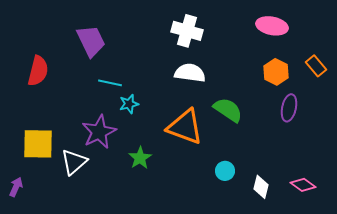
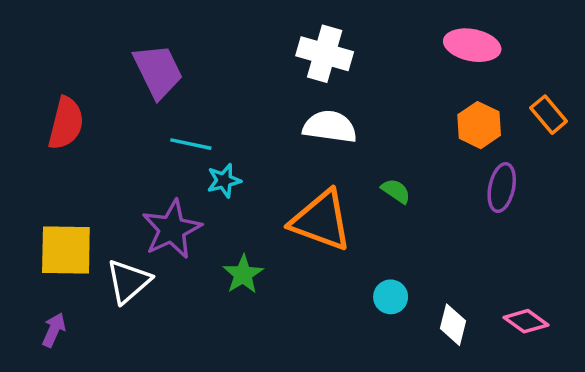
green semicircle: (228, 110) -> (396, 191), size x0.6
purple arrow: (16, 187) -> (54, 330), moved

